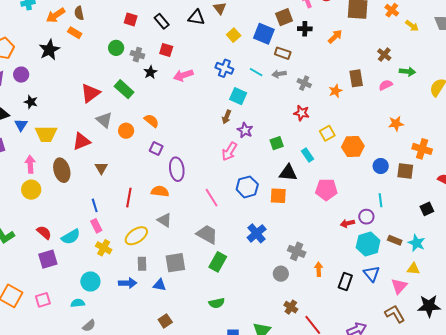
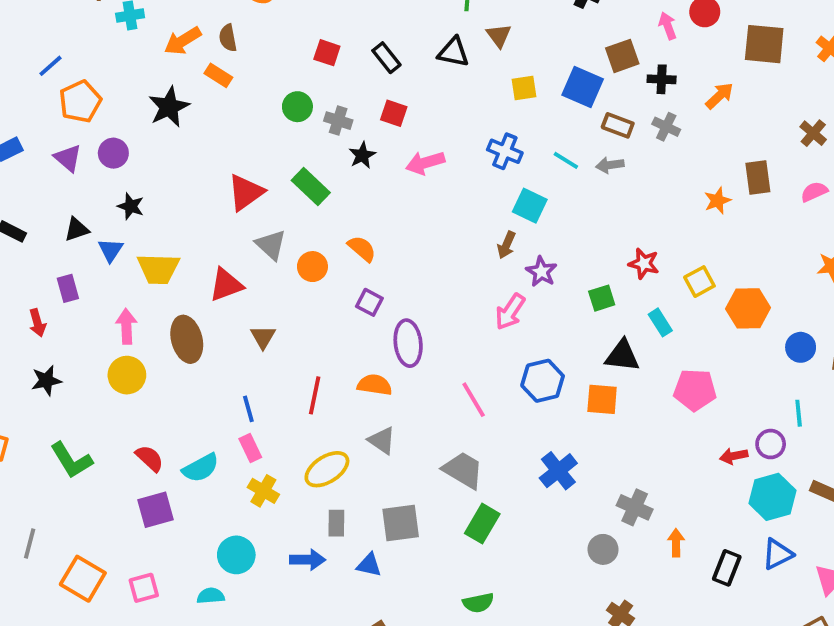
yellow square: (234, 35) -> (524, 88), turned 32
gray cross: (304, 83) -> (666, 127), moved
red star: (302, 113) -> (644, 264), moved
blue triangle: (371, 274) -> (777, 554), turned 42

